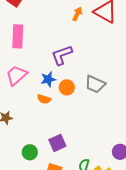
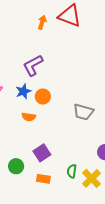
gray trapezoid: (95, 84) -> (83, 112), moved
orange semicircle: (44, 99) -> (29, 117), moved

